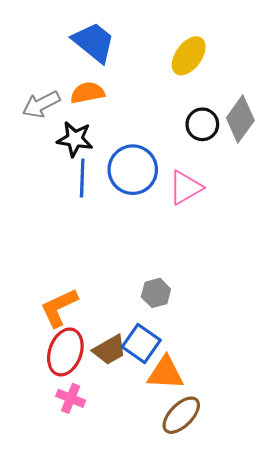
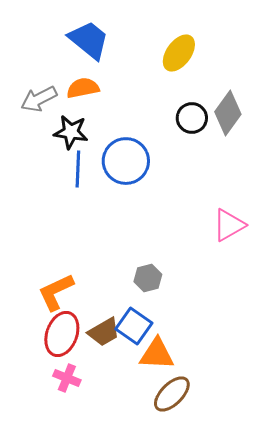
pink triangle: (185, 188) -> (229, 225), moved

